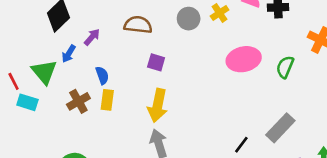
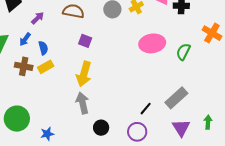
blue arrow: (69, 54) -> (25, 39), moved
yellow rectangle: (107, 100) -> (46, 67), turned 49
brown cross: (78, 101) -> (24, 66), turned 36

